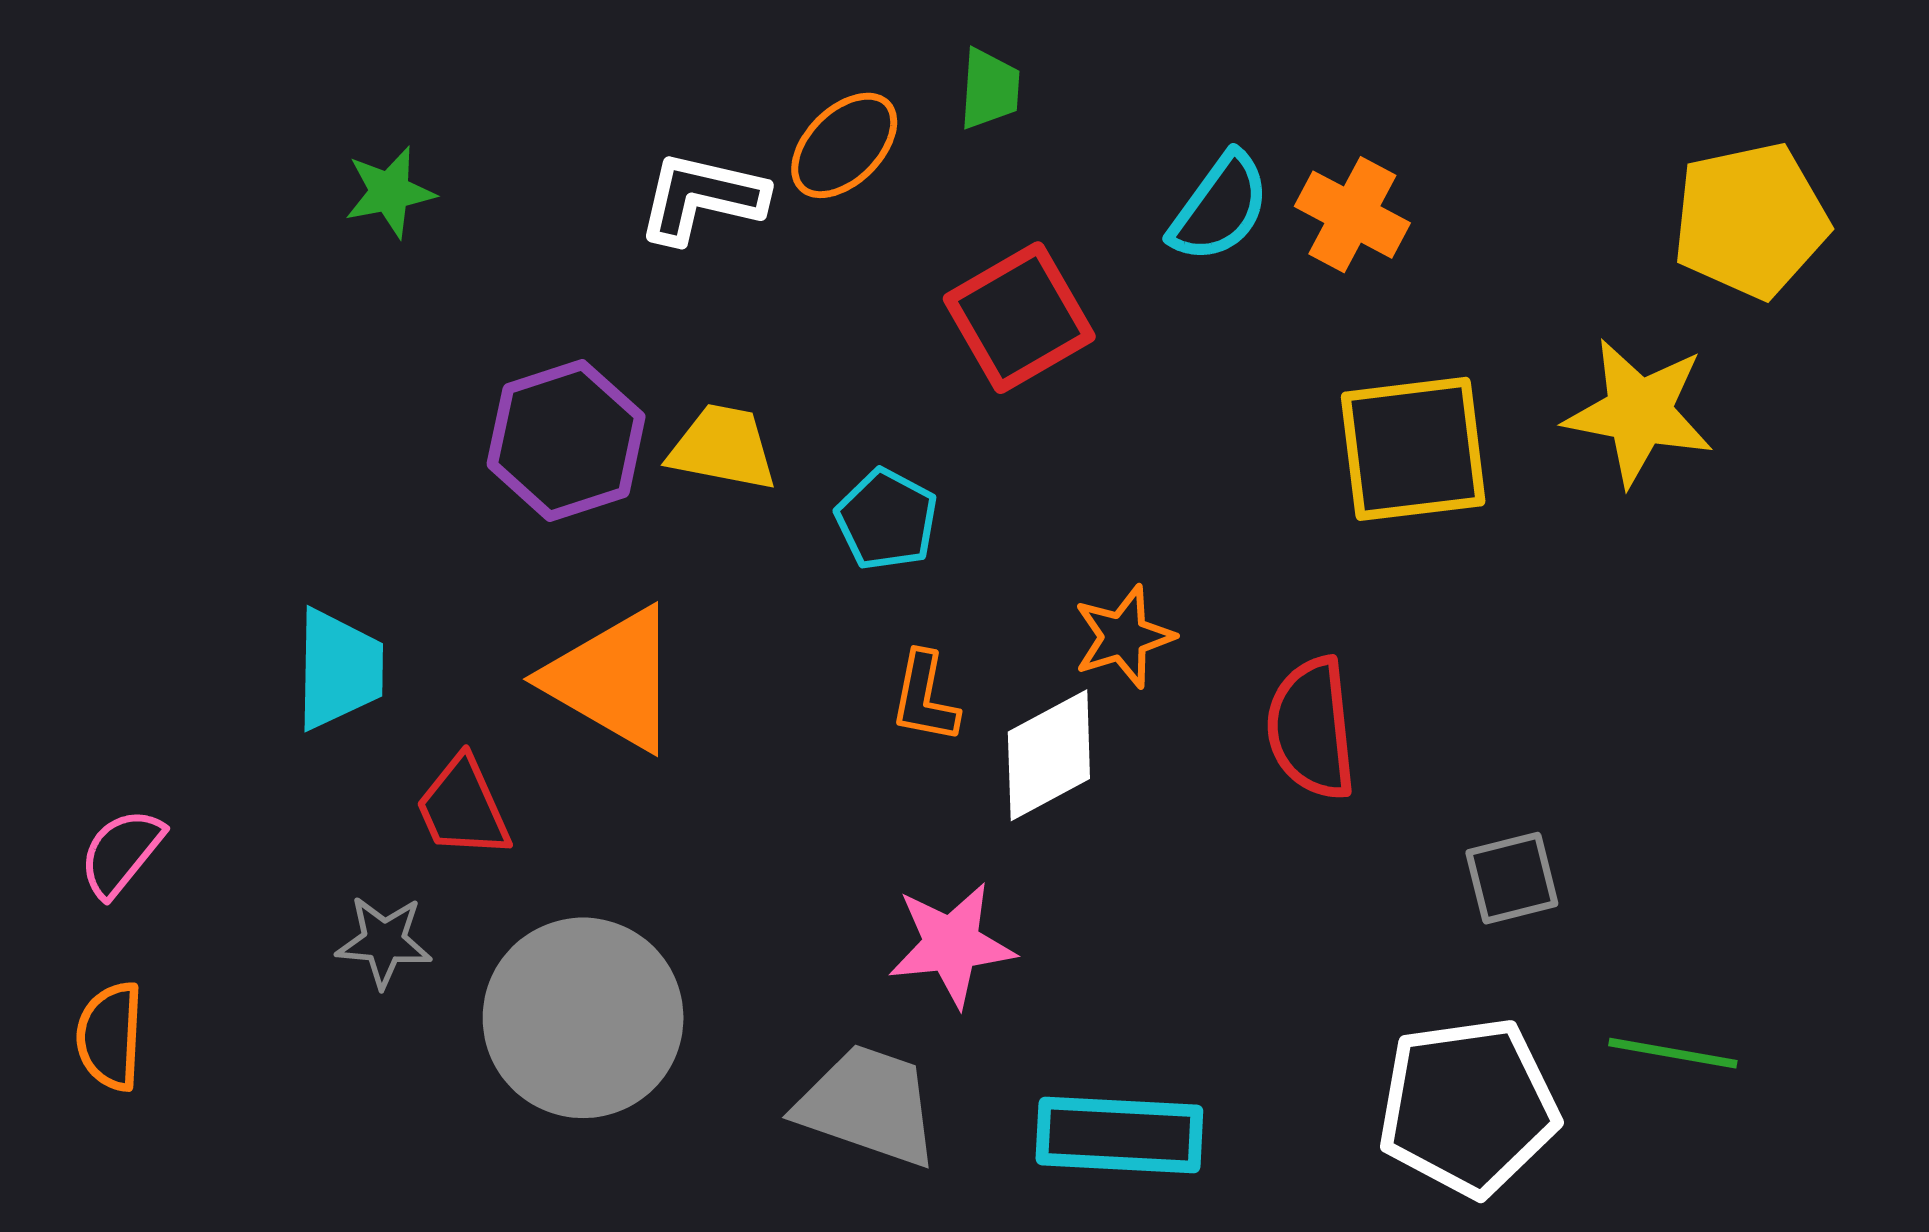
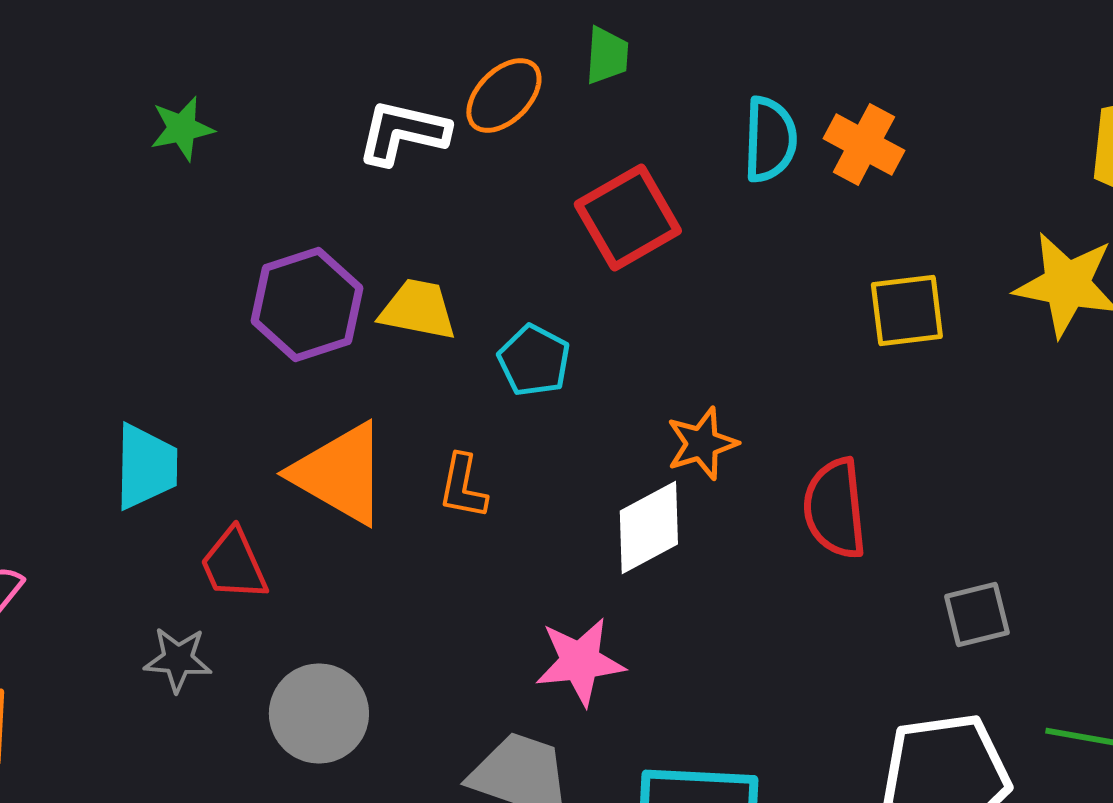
cyan semicircle: (1220, 208) -> (770, 140), turned -34
yellow square: (1413, 449) -> (907, 310), size x0.7
orange L-shape: (925, 697) -> (463, 486), moved
gray circle: (583, 1018) -> (319, 714), size x0.7

